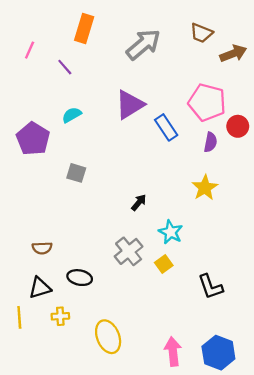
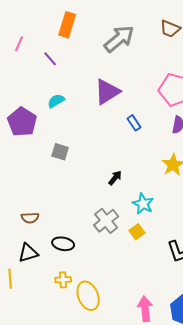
blue rectangle: (166, 127) -> (134, 123), moved, size x0.7
yellow cross: (60, 316) -> (63, 280), moved

